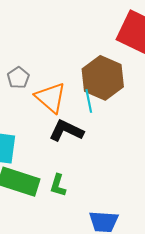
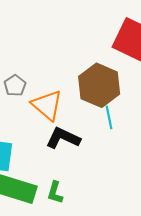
cyan line: (89, 101) -> (109, 117), moved

